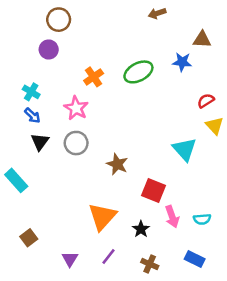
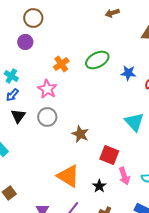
blue star: (182, 62) -> (128, 73), moved
blue arrow: (32, 116) -> (12, 95), turned 88
orange triangle: (102, 217) -> (68, 176), turned -40

